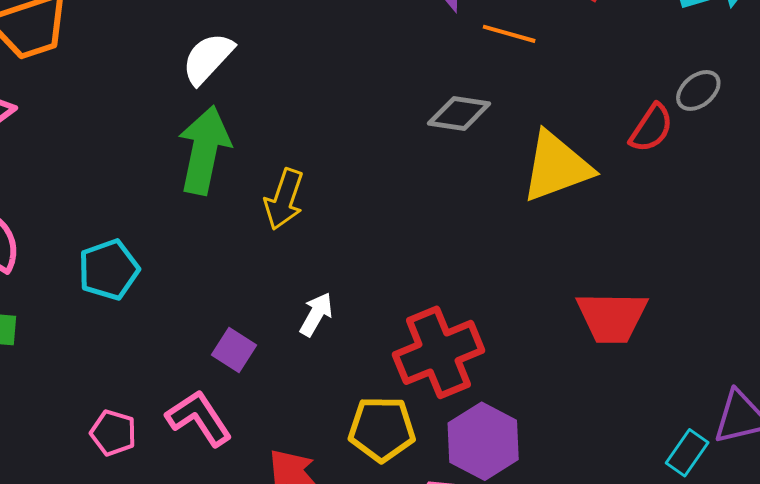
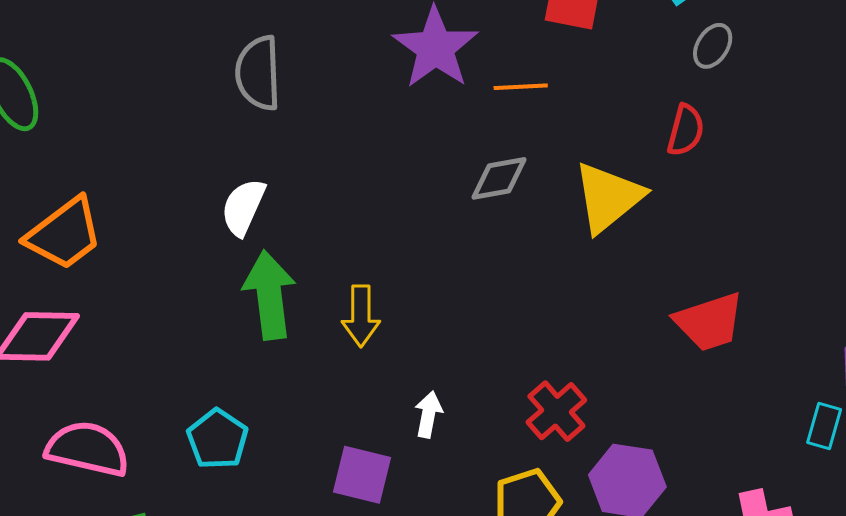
gray ellipse: (698, 90) -> (713, 46), moved
purple square: (234, 350) -> (362, 475), size x1.4
red cross: (438, 352) -> (556, 411), size x0.7

